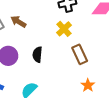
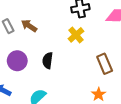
brown rectangle: (80, 54) -> (105, 64), moved

